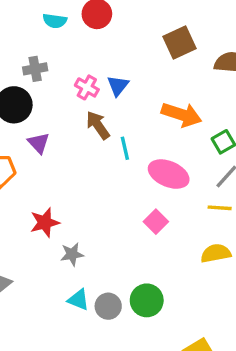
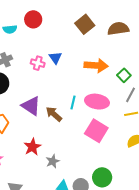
brown arrow: (98, 125) -> (54, 114), moved
purple triangle: (39, 143) -> (31, 106), moved, size x1.5
cyan line: (125, 148) -> (73, 102), moved, turned 40
pink square: (156, 222) -> (96, 131), size x1.6

